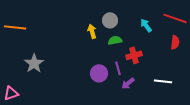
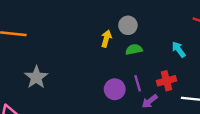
cyan arrow: (146, 25) -> (179, 49), moved
yellow arrow: (92, 31) -> (106, 39), turned 32
red cross: (134, 55) -> (167, 81), moved

